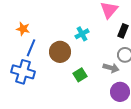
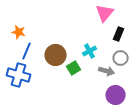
cyan cross: (82, 34) -> (90, 51), moved
green square: (80, 75) -> (74, 68), moved

